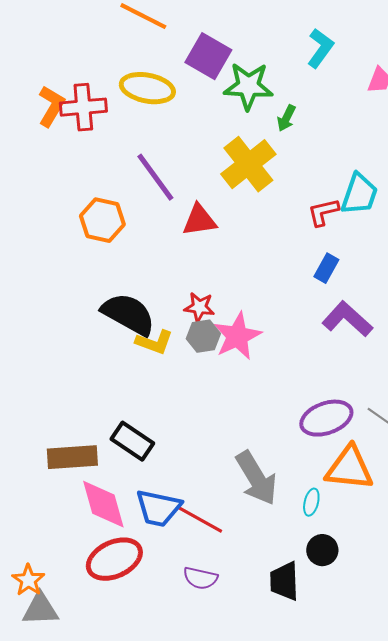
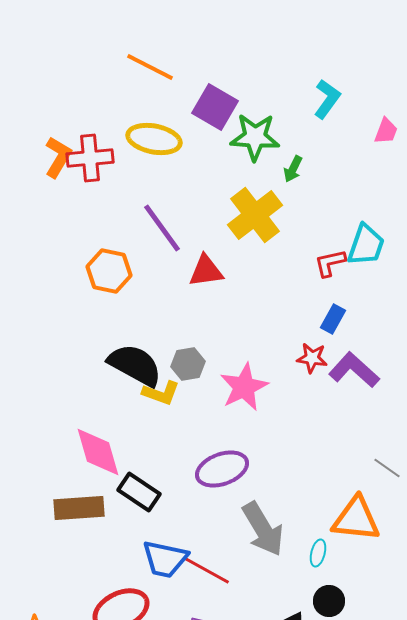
red star: (199, 307) -> (312, 358), moved
gray hexagon: (203, 336) -> (188, 364), moved
purple ellipse: (326, 418) -> (222, 469), moved
pink diamond: (103, 504) -> (98, 452), moved

